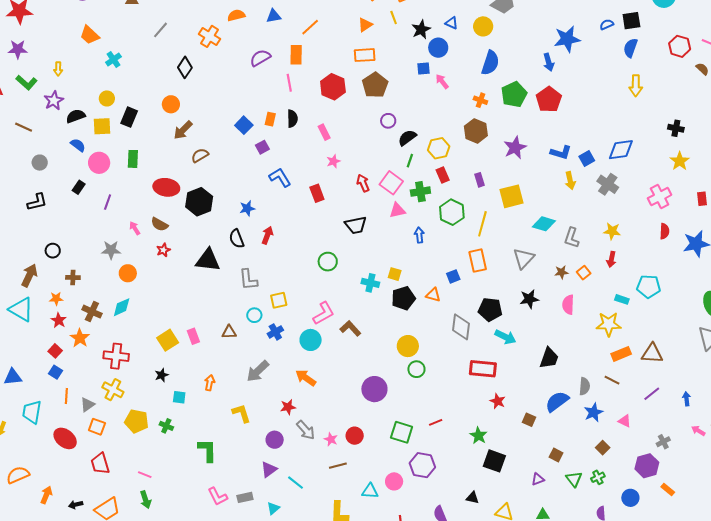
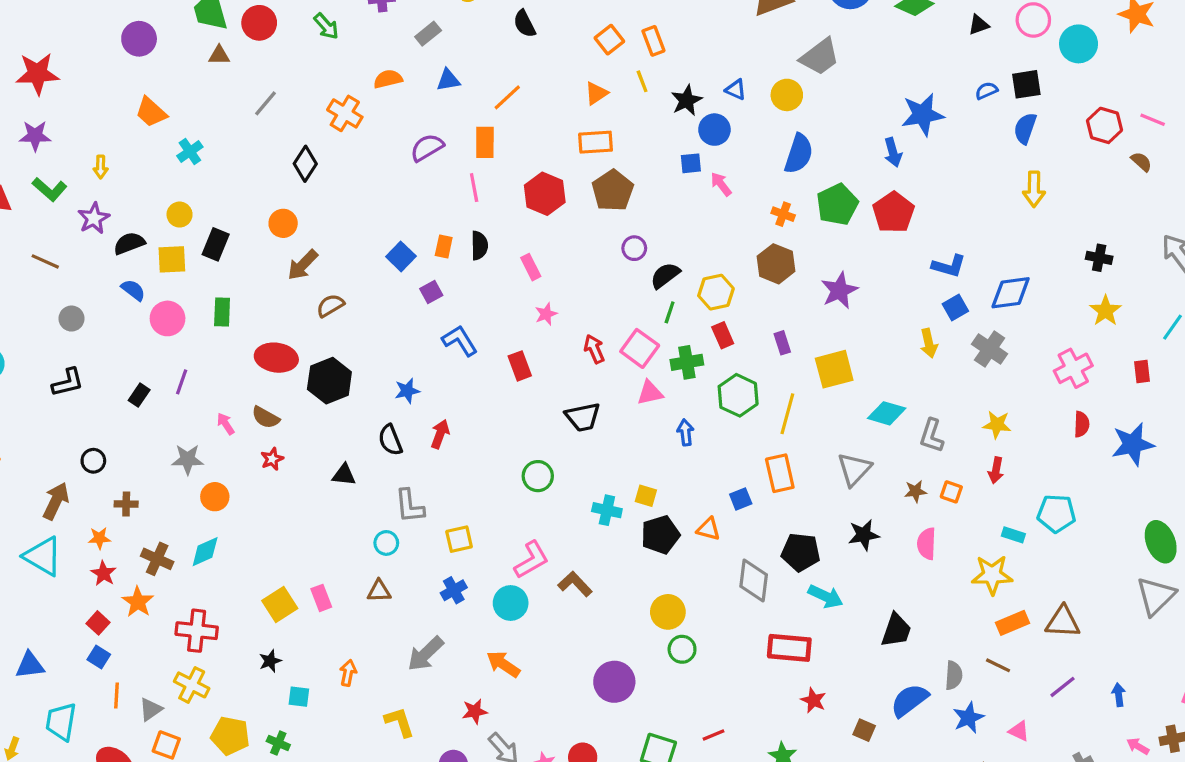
blue L-shape: (561, 152) -> (949, 266), moved
black rectangle: (79, 187) -> (139, 395), moved
black triangle: (208, 260) -> (344, 475), size x0.6
orange square: (584, 273) -> (951, 492), turned -32
cyan circle: (254, 315) -> (386, 543), moved

